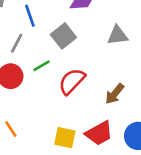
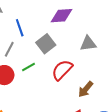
red semicircle: (72, 81) -> (62, 70), moved

